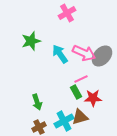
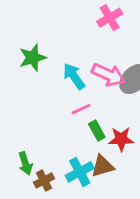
pink cross: (67, 13) -> (110, 18), moved
pink line: (81, 79) -> (81, 109), moved
green arrow: (37, 102) -> (25, 163), moved

